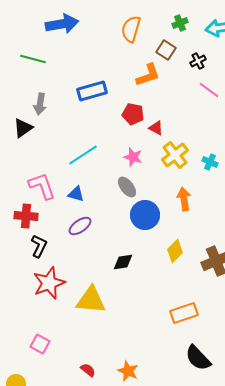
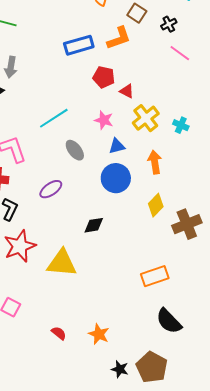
blue rectangle: (92, 91) -> (79, 45), moved
gray ellipse: (127, 187) -> (75, 150), moved
blue triangle: (76, 194) -> (117, 146), moved, turned -30
yellow diamond: (175, 251) -> (156, 205), moved

